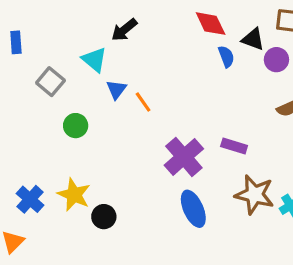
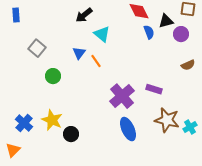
black triangle: (253, 39) -> (166, 21), turned -35
blue rectangle: (16, 42) -> (16, 15), moved
cyan triangle: (94, 60) -> (102, 34), moved

